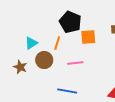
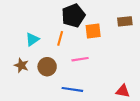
black pentagon: (70, 22) -> (73, 16), turned 30
brown circle: (44, 60) -> (47, 67), moved

